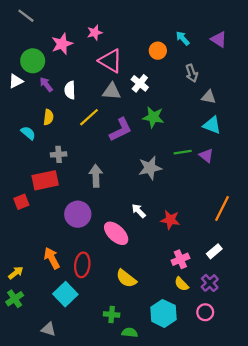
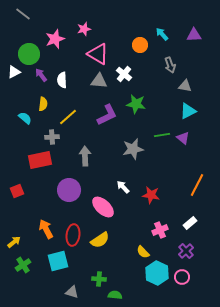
purple triangle: (219, 39) -> (194, 35), turned -35
yellow line: (89, 117) -> (68, 117), moved
cyan triangle: (212, 125) -> (188, 111), turned -48
red square: (21, 202) -> (17, 191), moved
yellow semicircle: (126, 278) -> (100, 240), moved, turned -72
yellow semicircle: (182, 284) -> (143, 252), moved
cyan square: (65, 294) -> (58, 261), turned 30
green cross: (15, 299) -> (23, 265), moved
cyan hexagon: (163, 313) -> (157, 273), moved
gray triangle: (48, 329) -> (72, 292), moved

